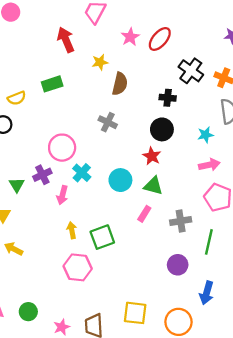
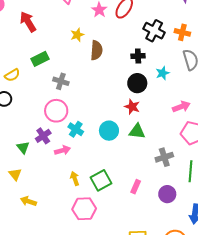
red arrow: (66, 40) -> (28, 22), moved
gray cross: (108, 122) -> (61, 81), moved
cyan star: (206, 135) -> (163, 73), moved
pink arrow: (62, 195) -> (62, 150), turned -112
pink rectangle: (144, 214) -> (136, 187), moved

